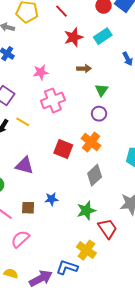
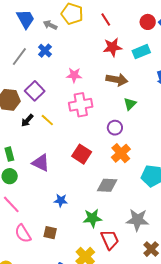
brown arrow: (84, 69) -> (117, 80), size x1.5
purple circle: (99, 114) -> (115, 128), moved
orange cross: (91, 142) -> (121, 153), moved
gray diamond: (95, 175) -> (107, 185), turned 35
brown square: (28, 208) -> (50, 233), moved
pink semicircle: (20, 239) -> (23, 233), turned -90

